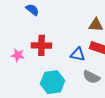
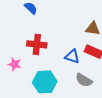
pink star: (18, 55) -> (15, 64), moved

